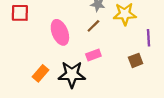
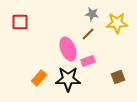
pink ellipse: (60, 32) -> (68, 49), moved
brown square: (136, 60) -> (118, 77), moved

